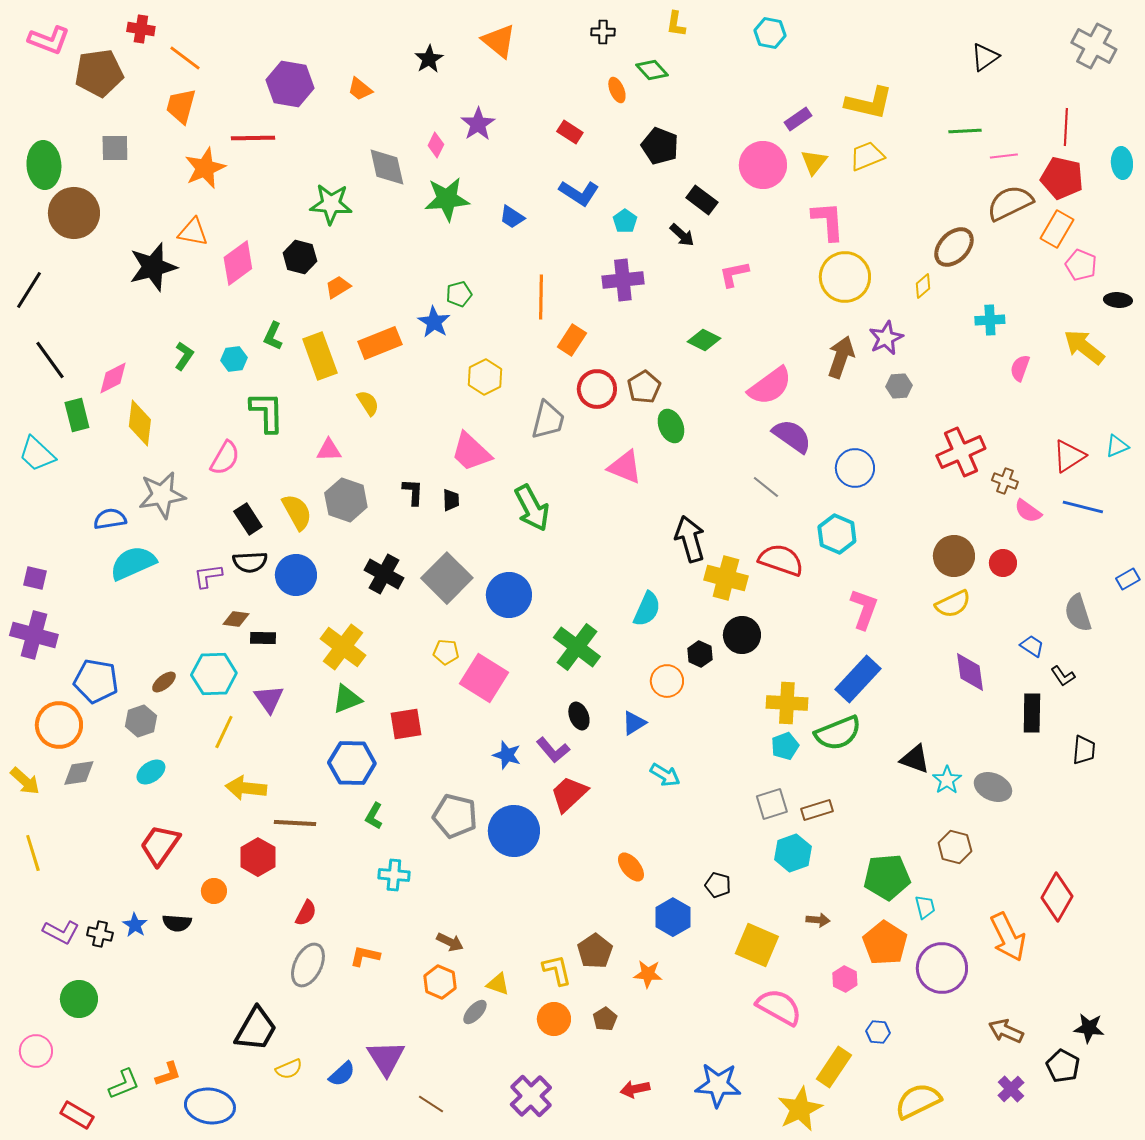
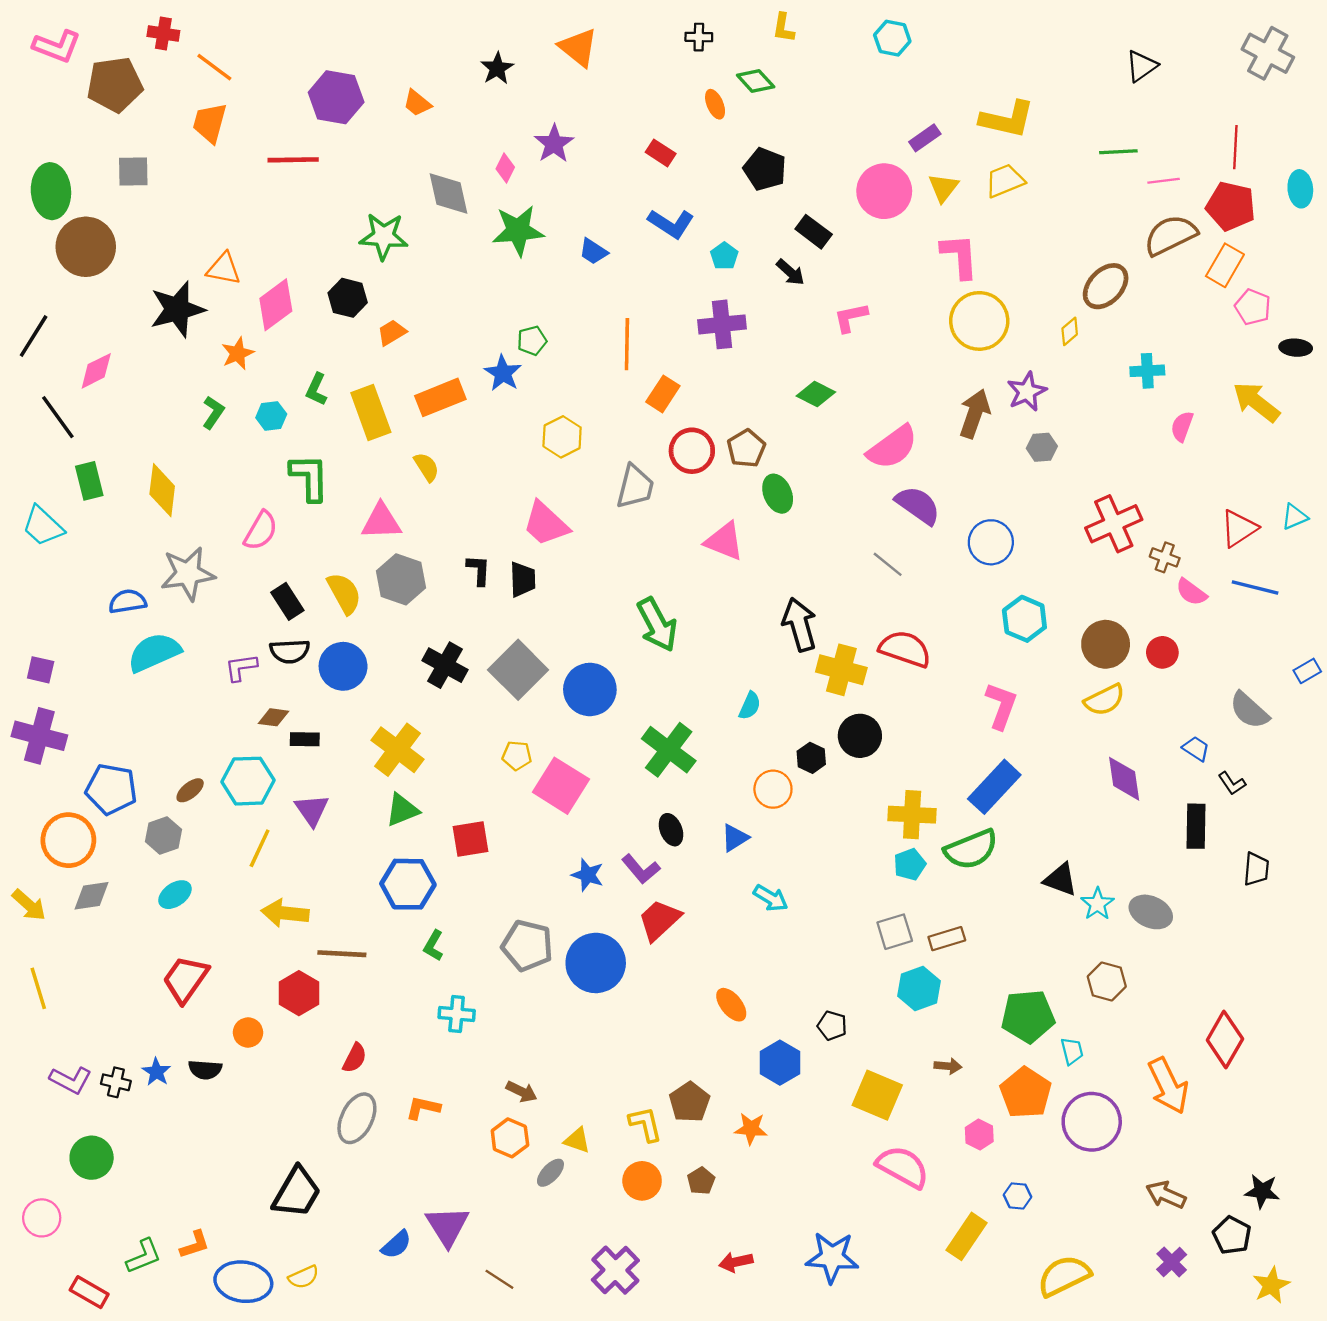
orange star: (205, 168) -> (238, 353), moved, size x0.7
pink diamond: (113, 378) -> (96, 371), moved
pink triangle: (329, 450) -> (381, 521), size x1.4
black trapezoid: (451, 500) -> (523, 579), size x1.4
green arrow: (532, 508) -> (657, 625), moved
cyan hexagon: (837, 534) -> (1024, 619), moved
cyan semicircle: (647, 609) -> (750, 706), size x0.7
gray semicircle: (1078, 613) -> (1249, 710), turned -30
yellow semicircle: (289, 1069) -> (304, 1277), moved
yellow star: (800, 1109) -> (1271, 1285), moved, size x0.7

